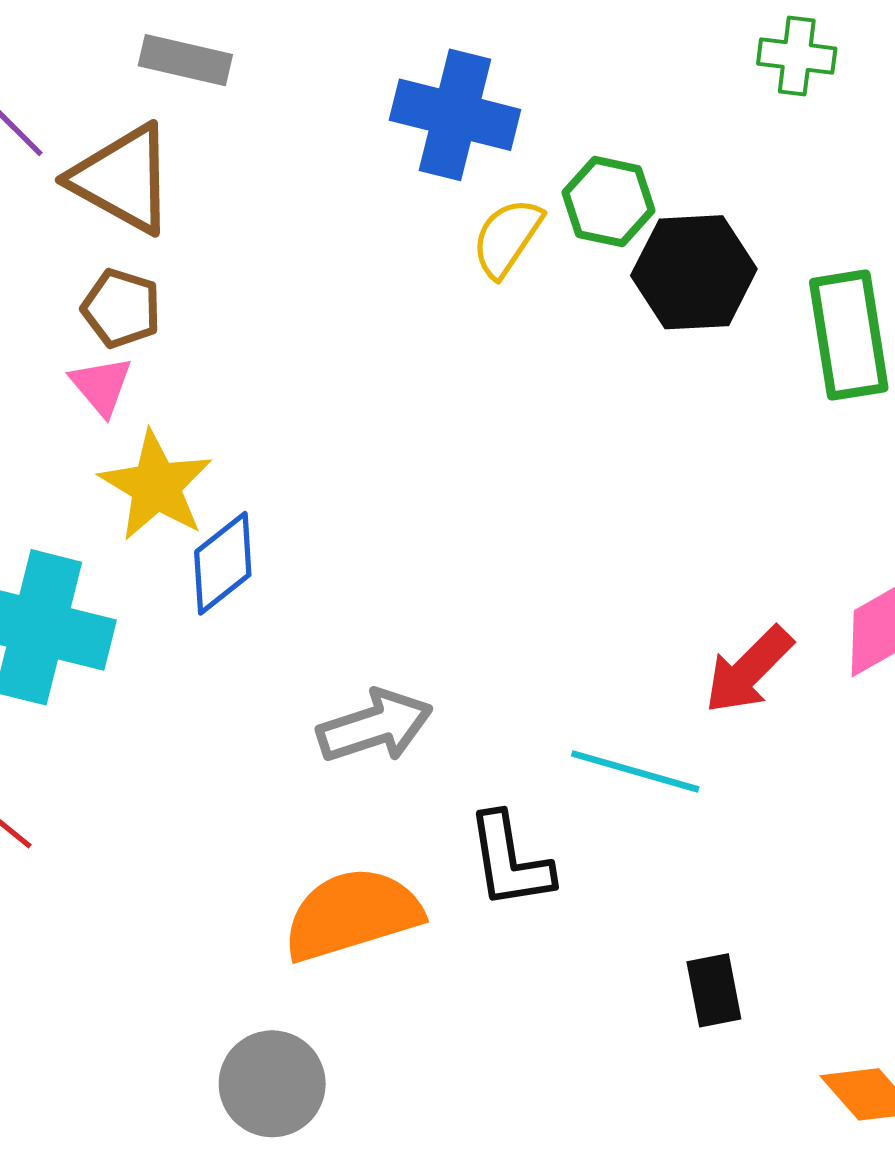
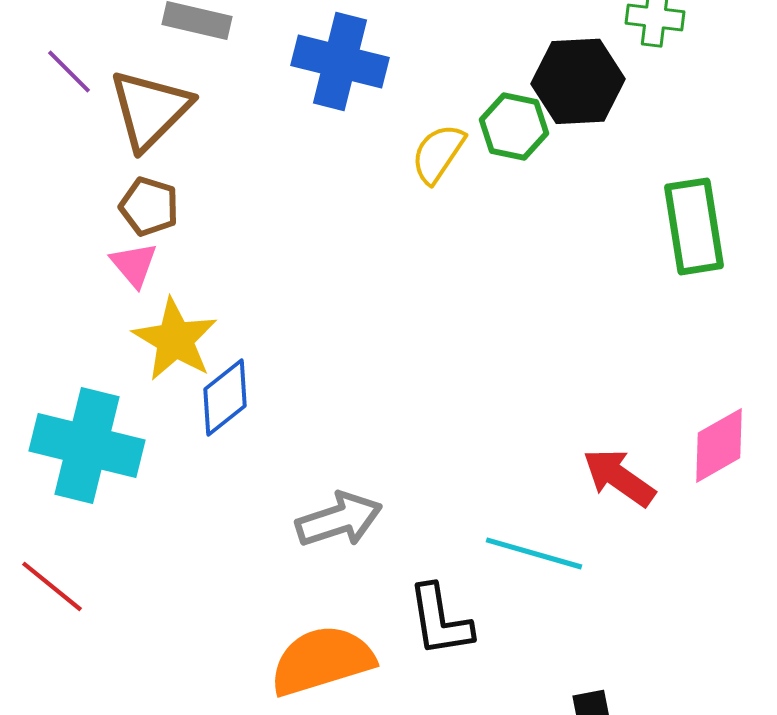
blue cross: (455, 115) -> (340, 61), moved
brown triangle: (123, 179) -> (150, 109), turned 46
black hexagon: (694, 272) -> (578, 81), moved
red arrow: (749, 670) -> (619, 477), turned 80

